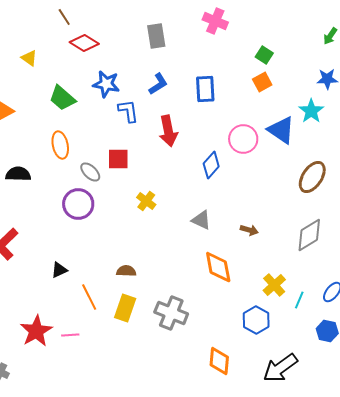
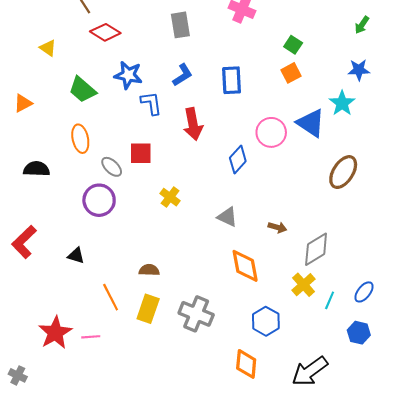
gray diamond: (309, 235) -> (316, 249), moved
black triangle: (59, 270) -> (76, 255), moved, turned 42
blue hexagon: (256, 320) -> (266, 321), moved

